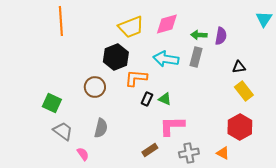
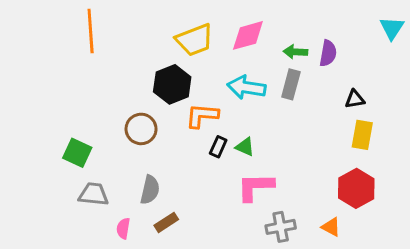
yellow rectangle: (244, 91) -> (362, 135), turned 48
gray trapezoid: (63, 131) -> (94, 194), turned -30
brown rectangle: (150, 150) -> (166, 222), moved
pink semicircle: (83, 154) -> (123, 228), turned -136

